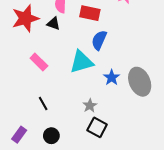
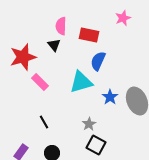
red star: (25, 18) -> (23, 57), moved
black triangle: (53, 24) -> (54, 45), turned 32

